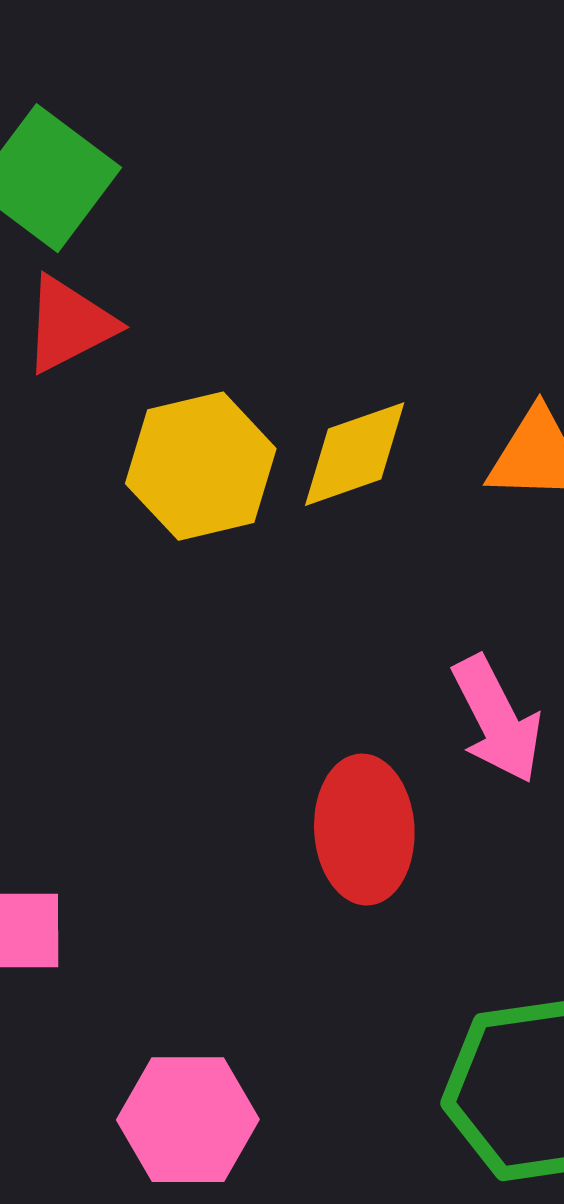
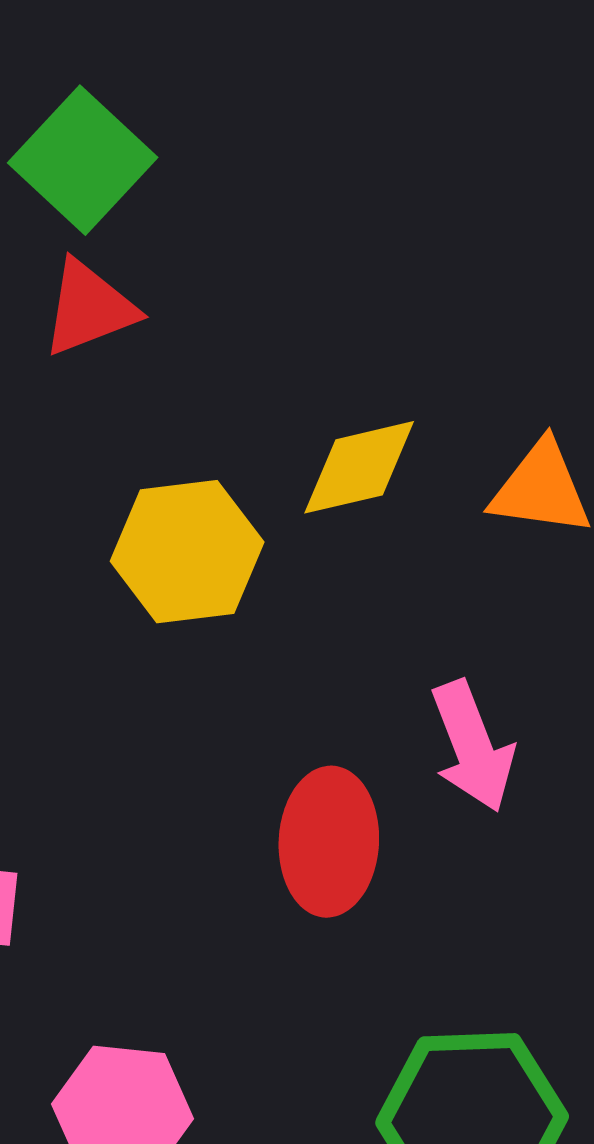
yellow hexagon: (201, 466) -> (187, 552), moved

